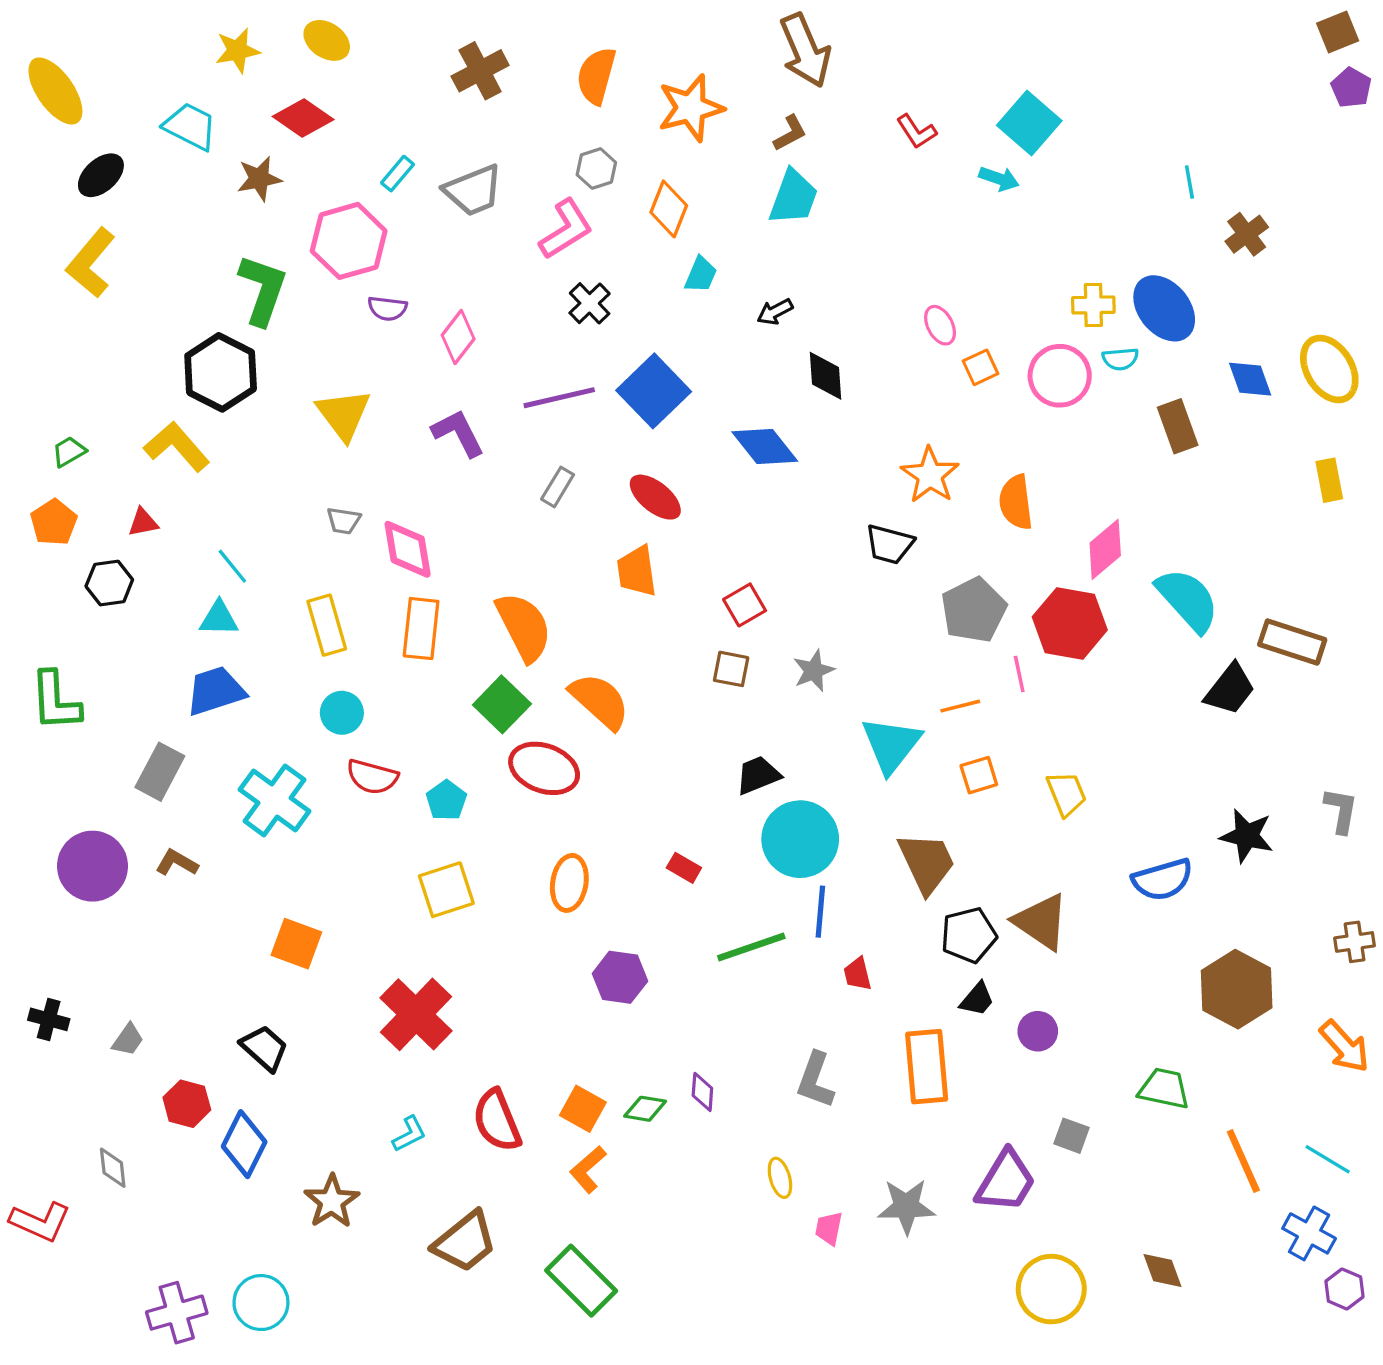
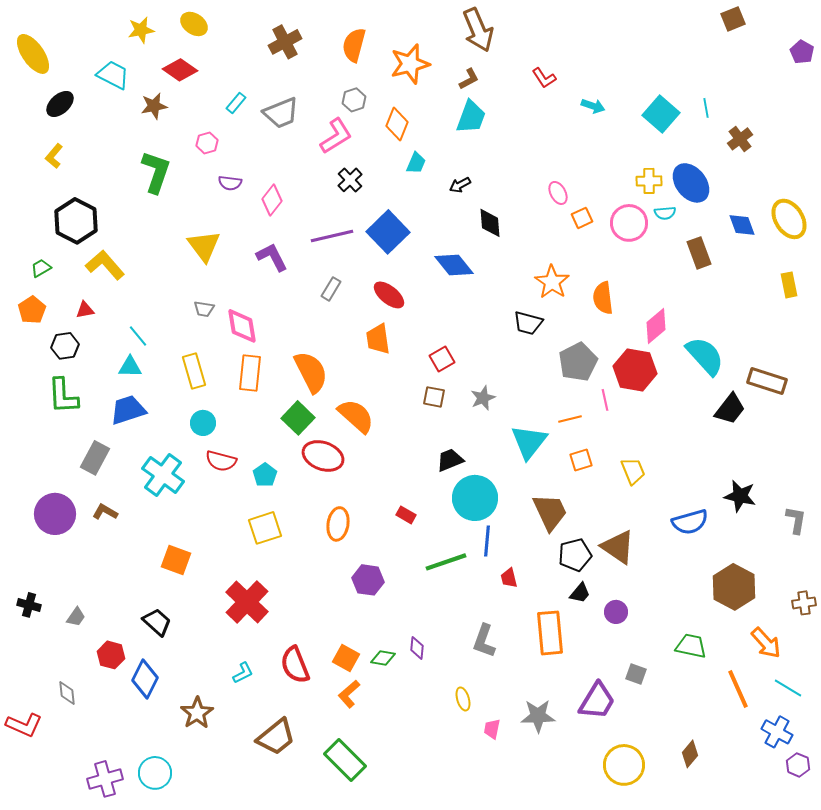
brown square: (1338, 32) -> (733, 19), moved
cyan square: (1029, 123) -> (661, 114), moved
pink hexagon: (349, 241) -> (207, 143), size x0.5
yellow L-shape: (91, 263) -> (54, 156), size x0.6
black hexagon: (221, 372) -> (76, 221), moved
green L-shape: (55, 701) -> (63, 396), moved
gray L-shape: (1341, 810) -> (796, 520), moved
brown cross: (1355, 942) -> (804, 603), moved
orange arrow: (1344, 1046) -> (766, 643), moved
brown diamond: (1162, 1270) -> (690, 754), turned 60

